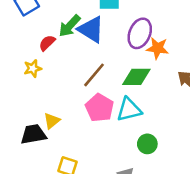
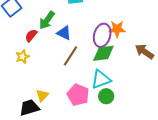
blue triangle: (91, 29) -> (64, 33), moved, size x0.7
purple ellipse: (140, 33) -> (102, 35), moved
pink pentagon: (100, 108) -> (78, 95), moved
green circle: (147, 144) -> (106, 96), moved

